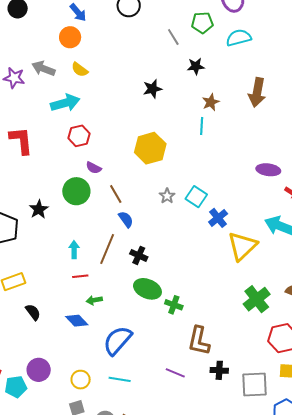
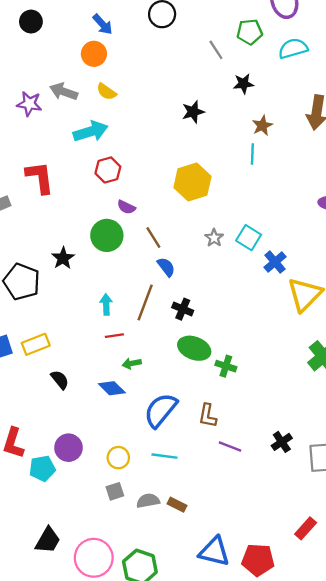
brown L-shape: (199, 341) -> (208, 416), moved, size x0.7
black cross: (219, 370) -> (282, 442), turned -36

